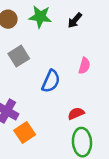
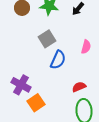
gray square: (19, 56) -> (47, 39), moved

